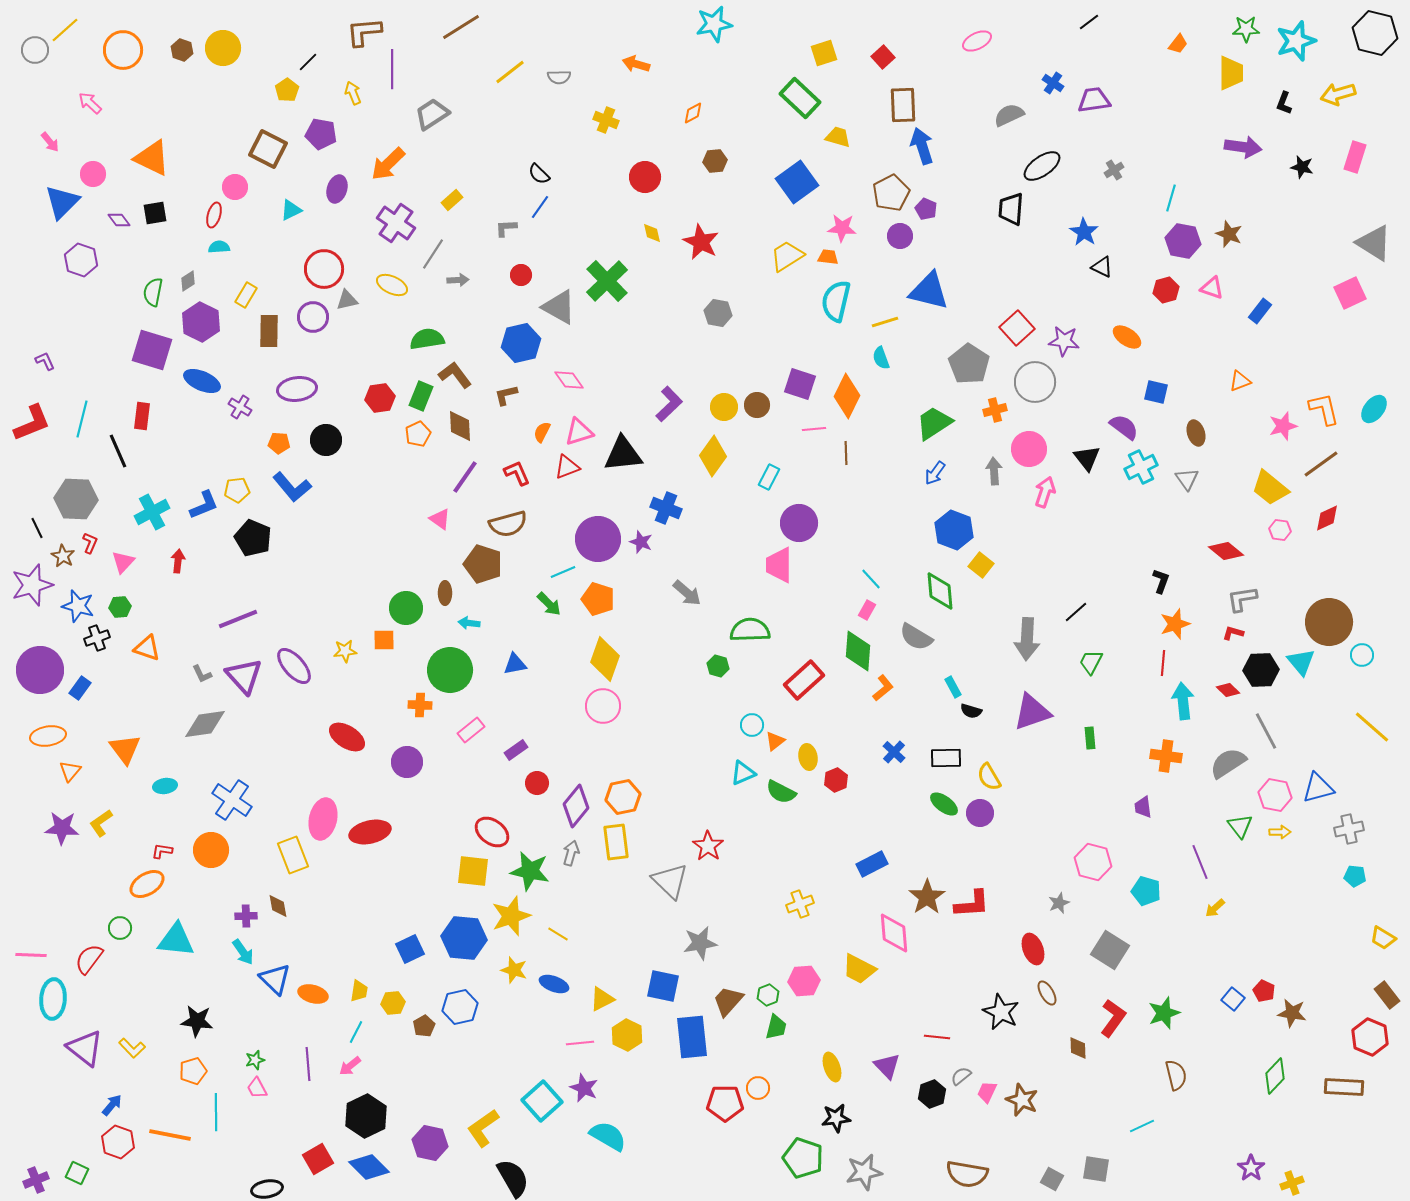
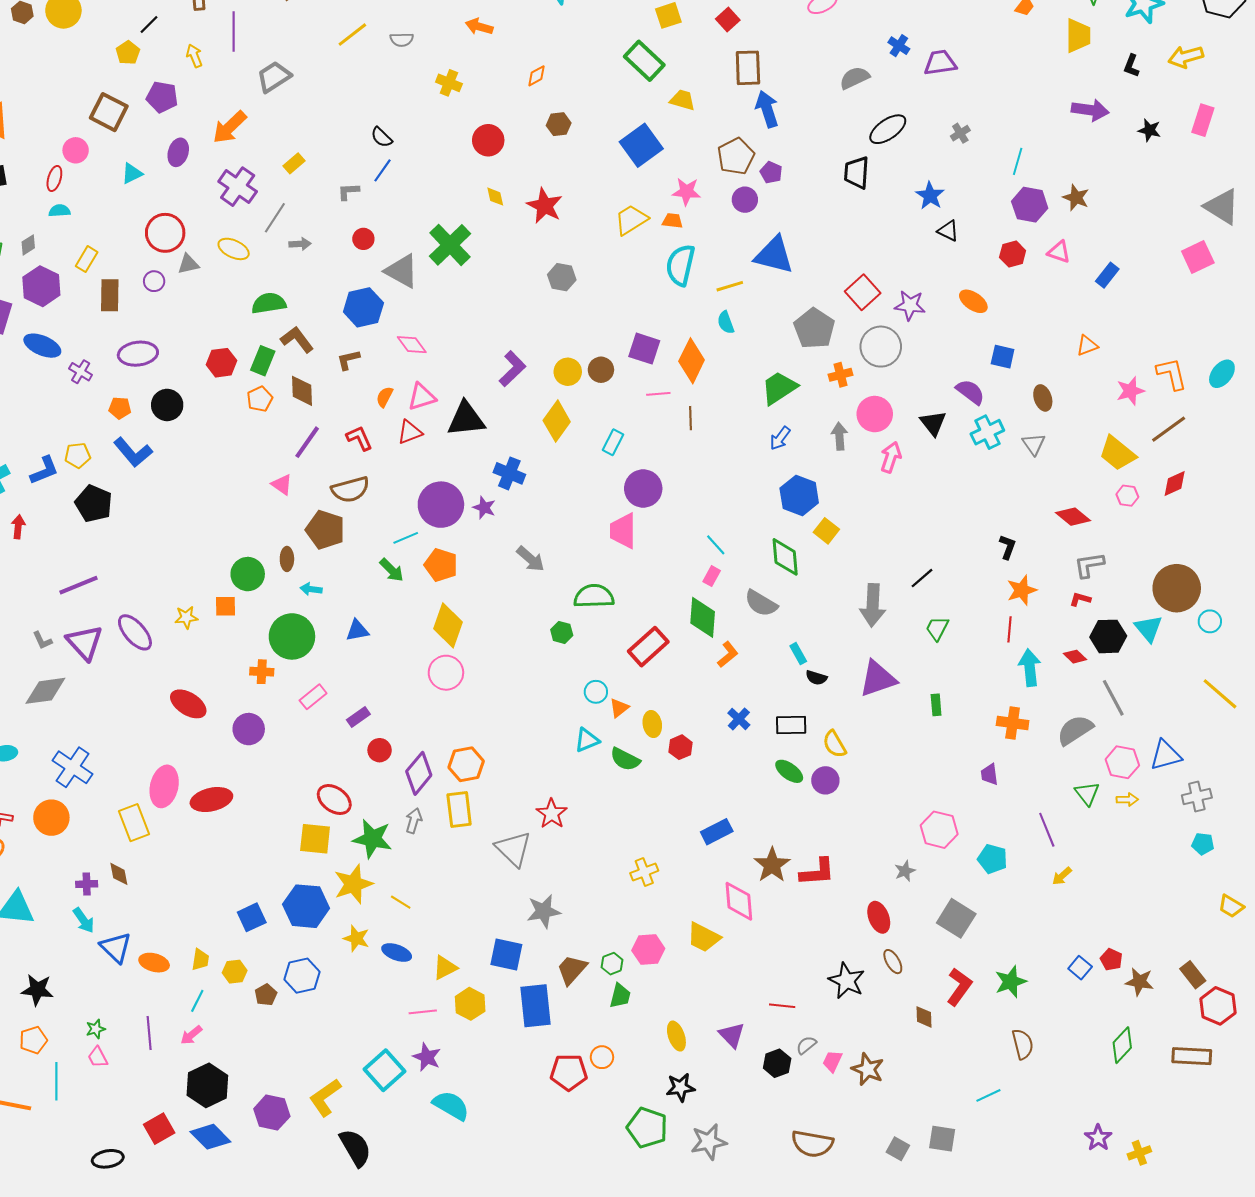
purple circle: (313, 317) -> (154, 281), size x0.7
brown rectangle: (1387, 995) -> (1193, 975), moved

